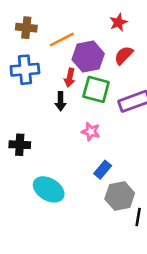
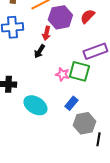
green square: (96, 89) -> (79, 71), moved
black arrow: (61, 101) -> (39, 51), turned 32
cyan ellipse: (49, 189) -> (35, 105), moved

